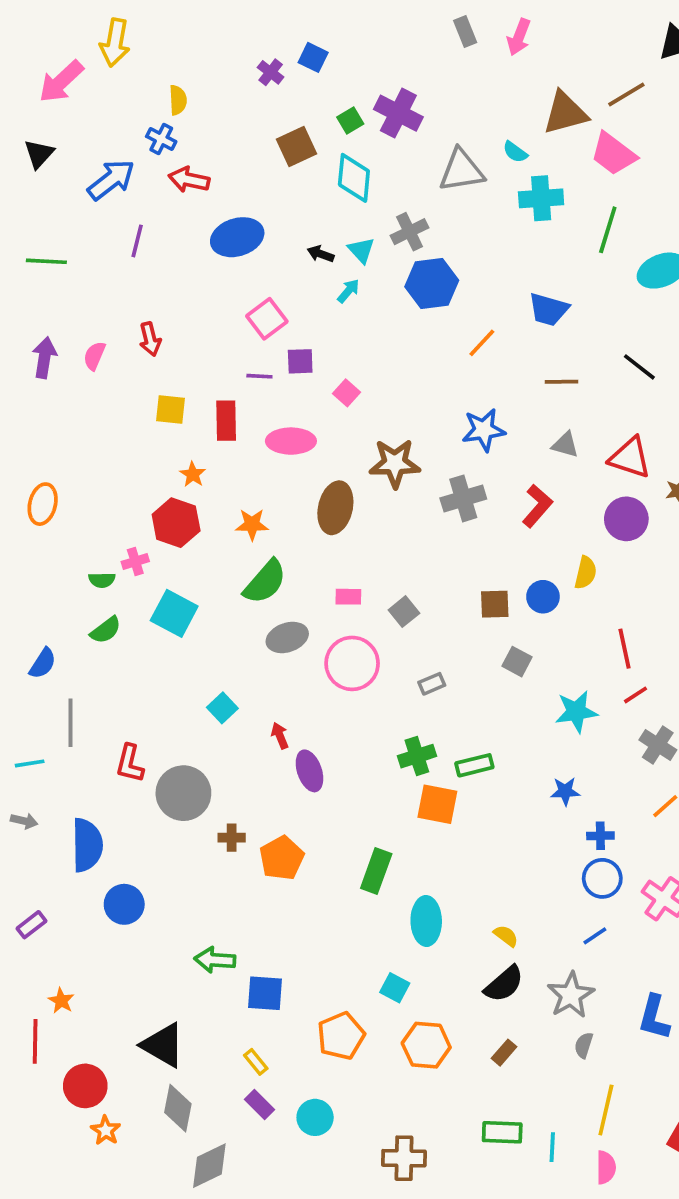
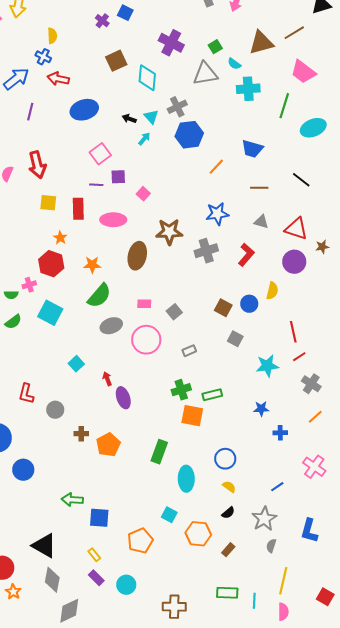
green square: (350, 120) -> (215, 47), moved
pink trapezoid: (613, 154) -> (303, 72), moved
red arrow: (150, 339) -> (37, 165), size x1.5
brown square: (495, 604) -> (223, 308), turned 30
gray circle: (183, 793) -> (55, 410), size x0.6
blue circle: (602, 878) -> (225, 459), moved
black semicircle: (504, 984) -> (228, 513), size x0.6
orange hexagon: (426, 1045) -> (198, 534), moved

